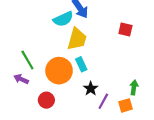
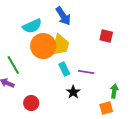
cyan semicircle: (63, 19) -> (32, 26), moved
orange circle: (59, 71) -> (43, 46), moved
purple line: (103, 101) -> (86, 72), moved, turned 70

